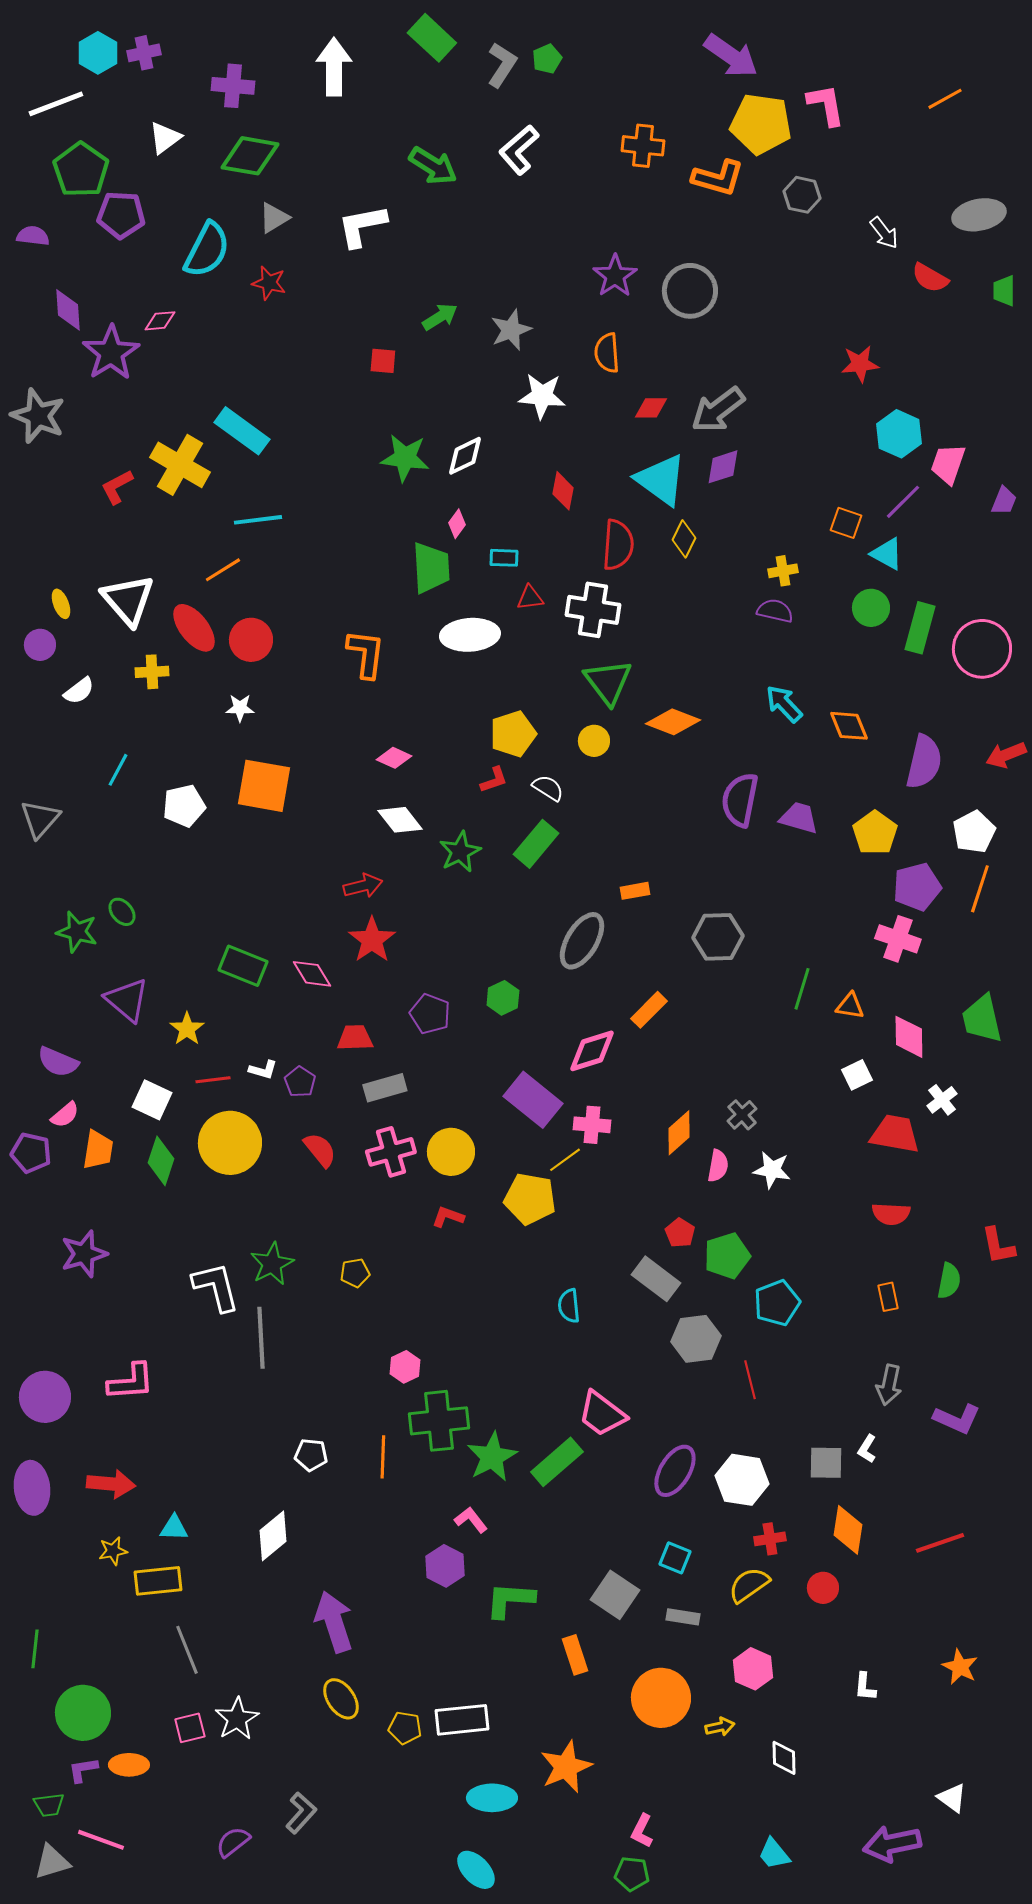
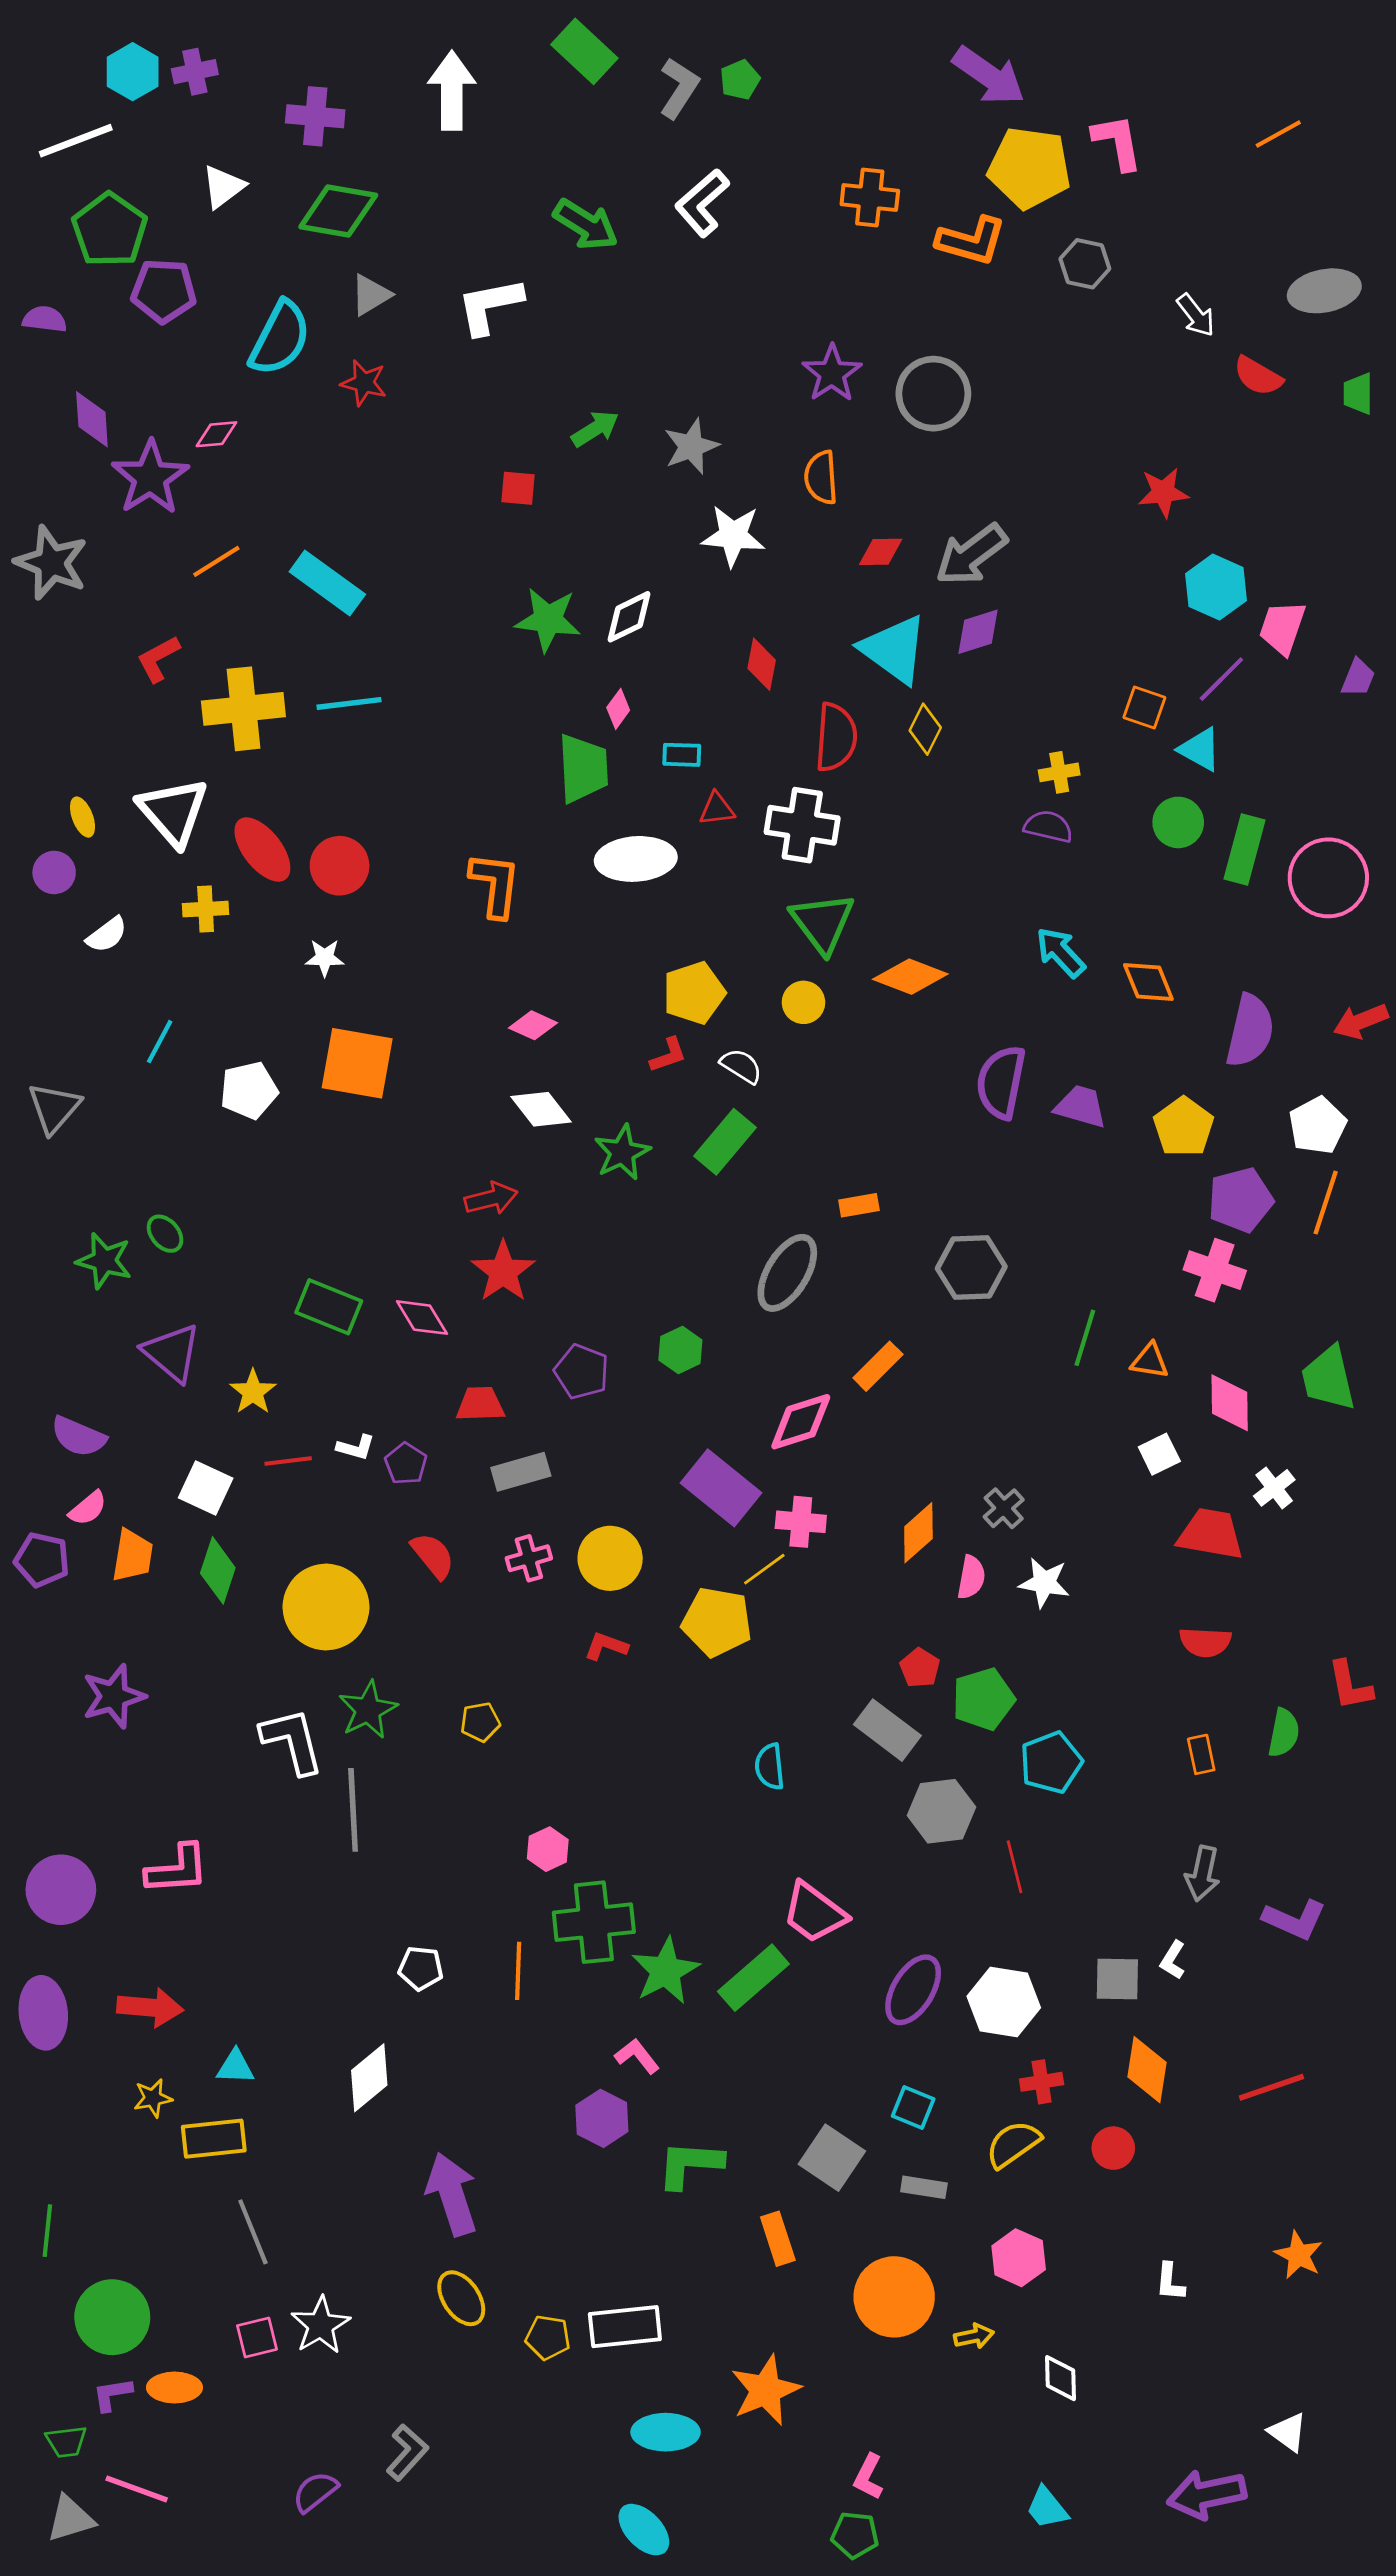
yellow cross: (180, 465) -> (243, 709), moved, turned -36
orange line: (223, 570) -> (216, 561), moved
yellow circle: (230, 1143) -> (326, 1607), moved
pink cross: (391, 1152) -> (529, 1558), size x0.7

